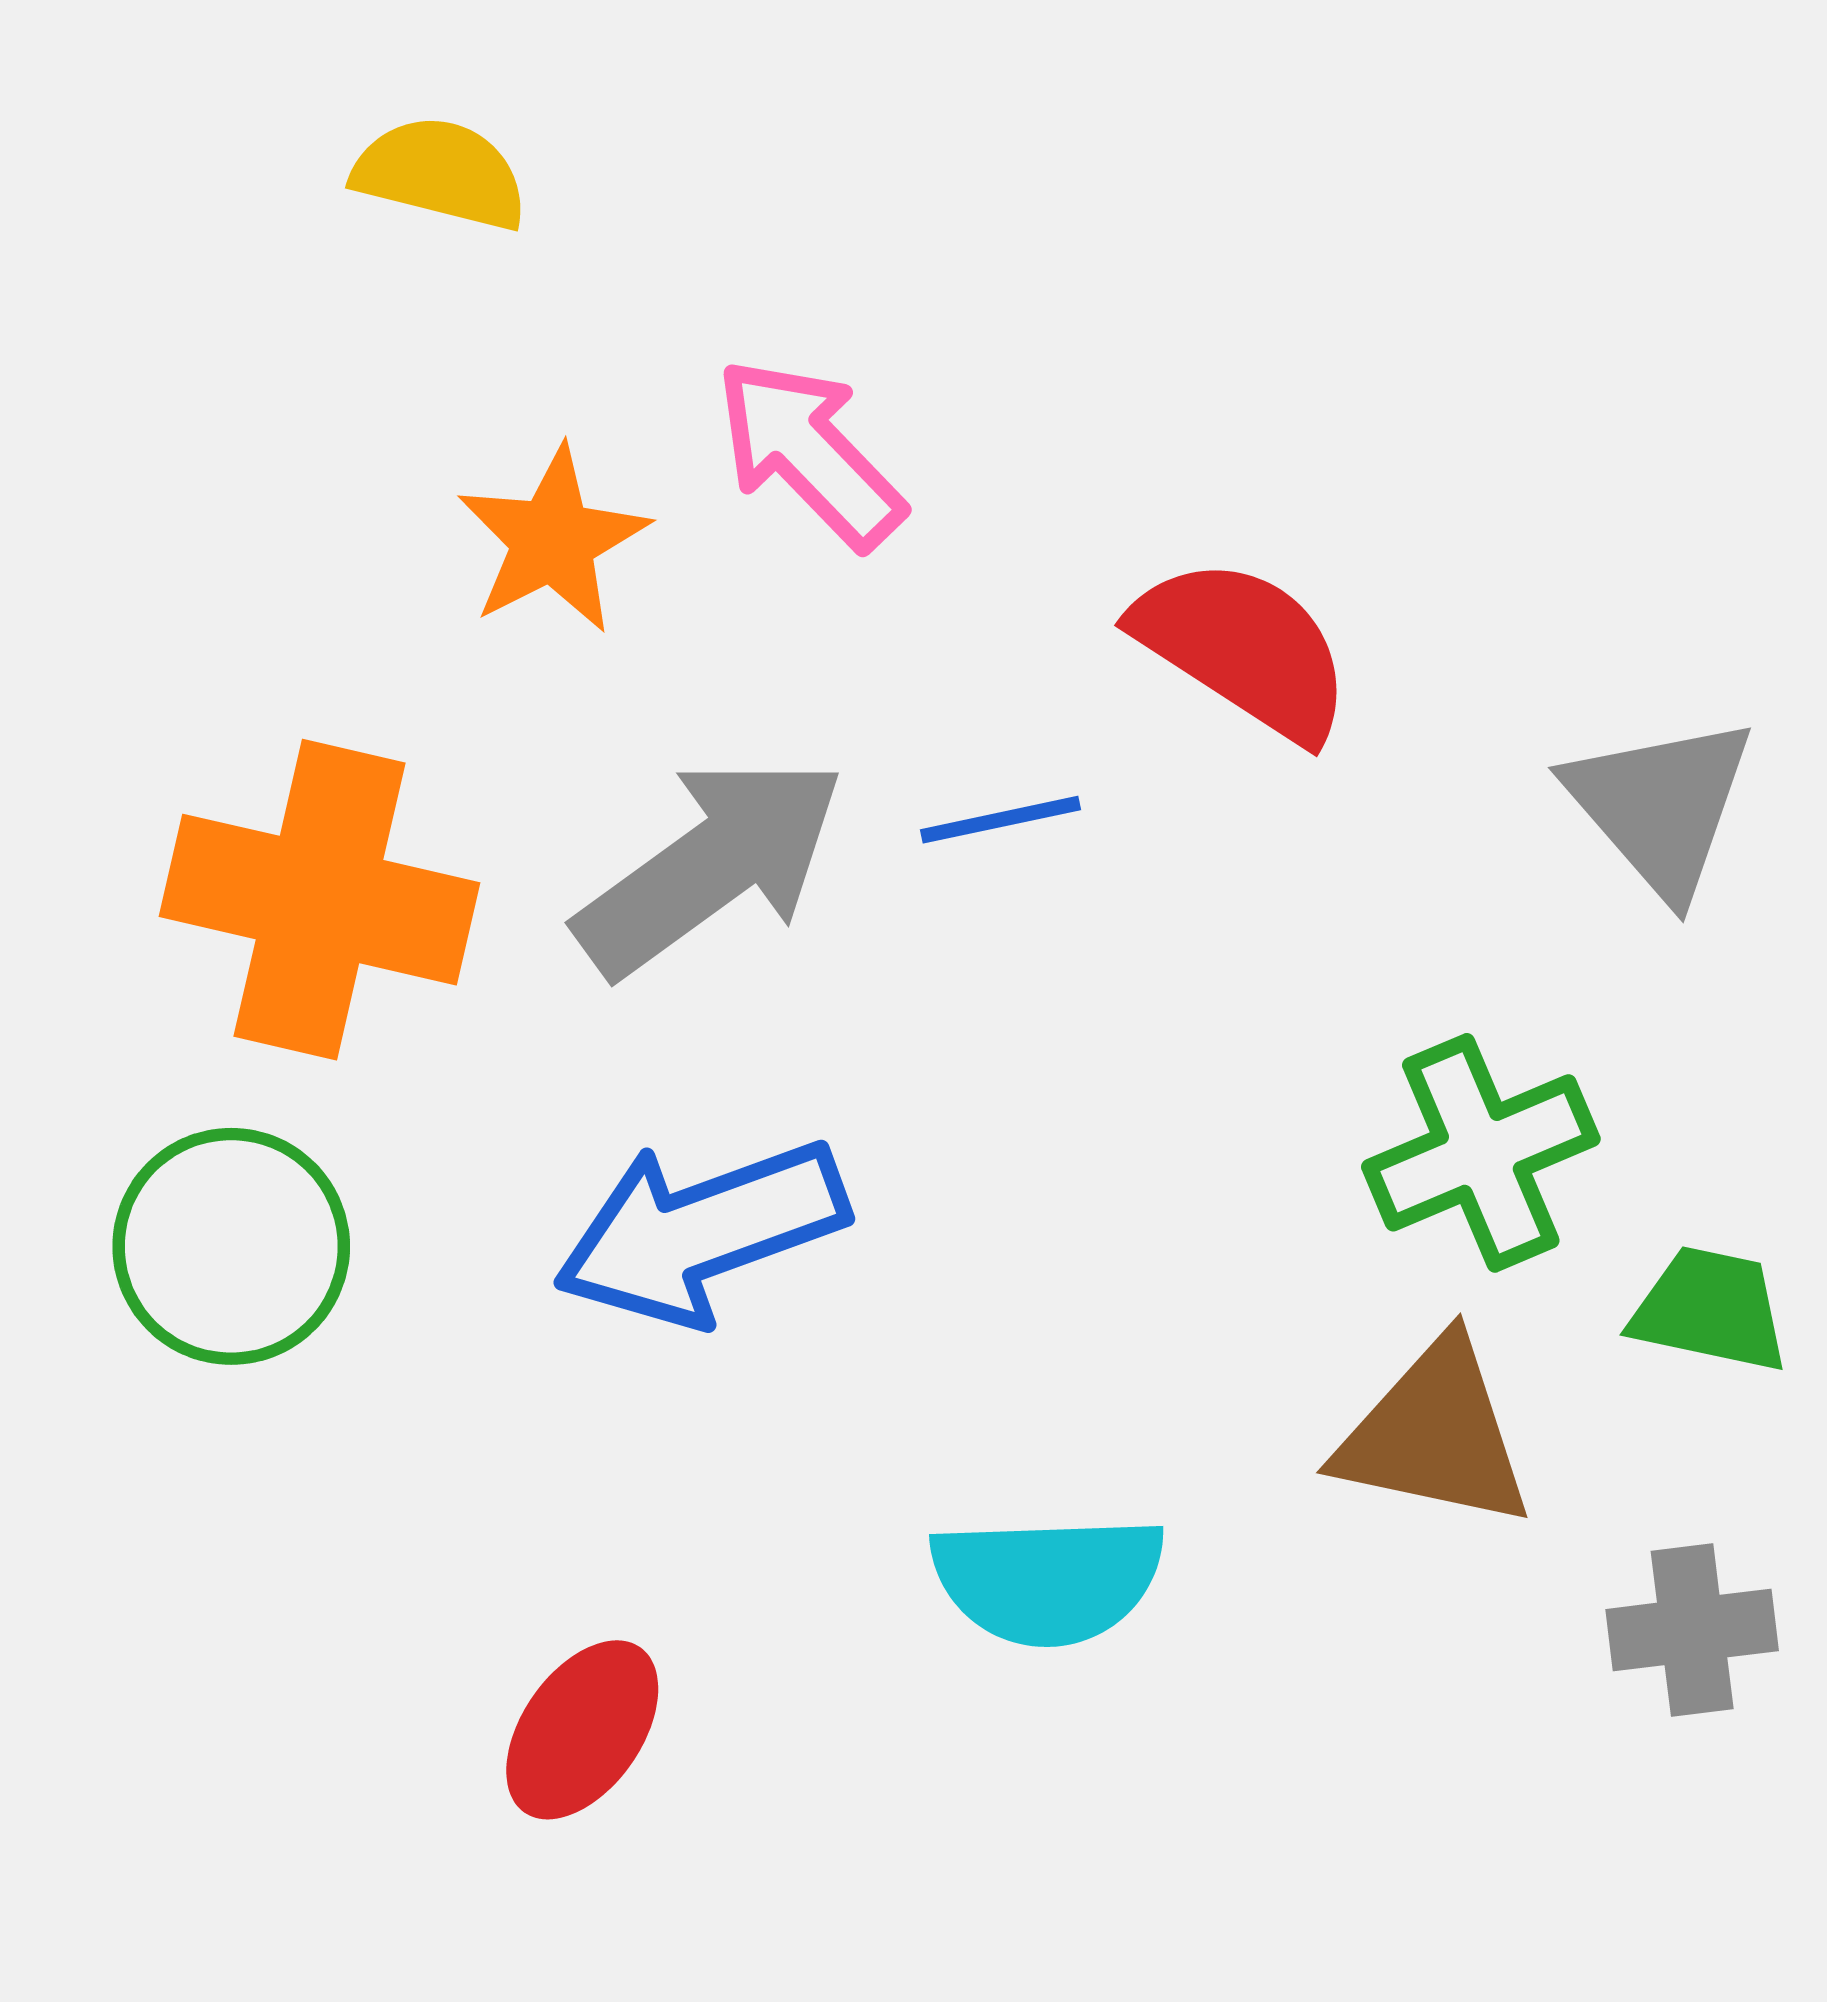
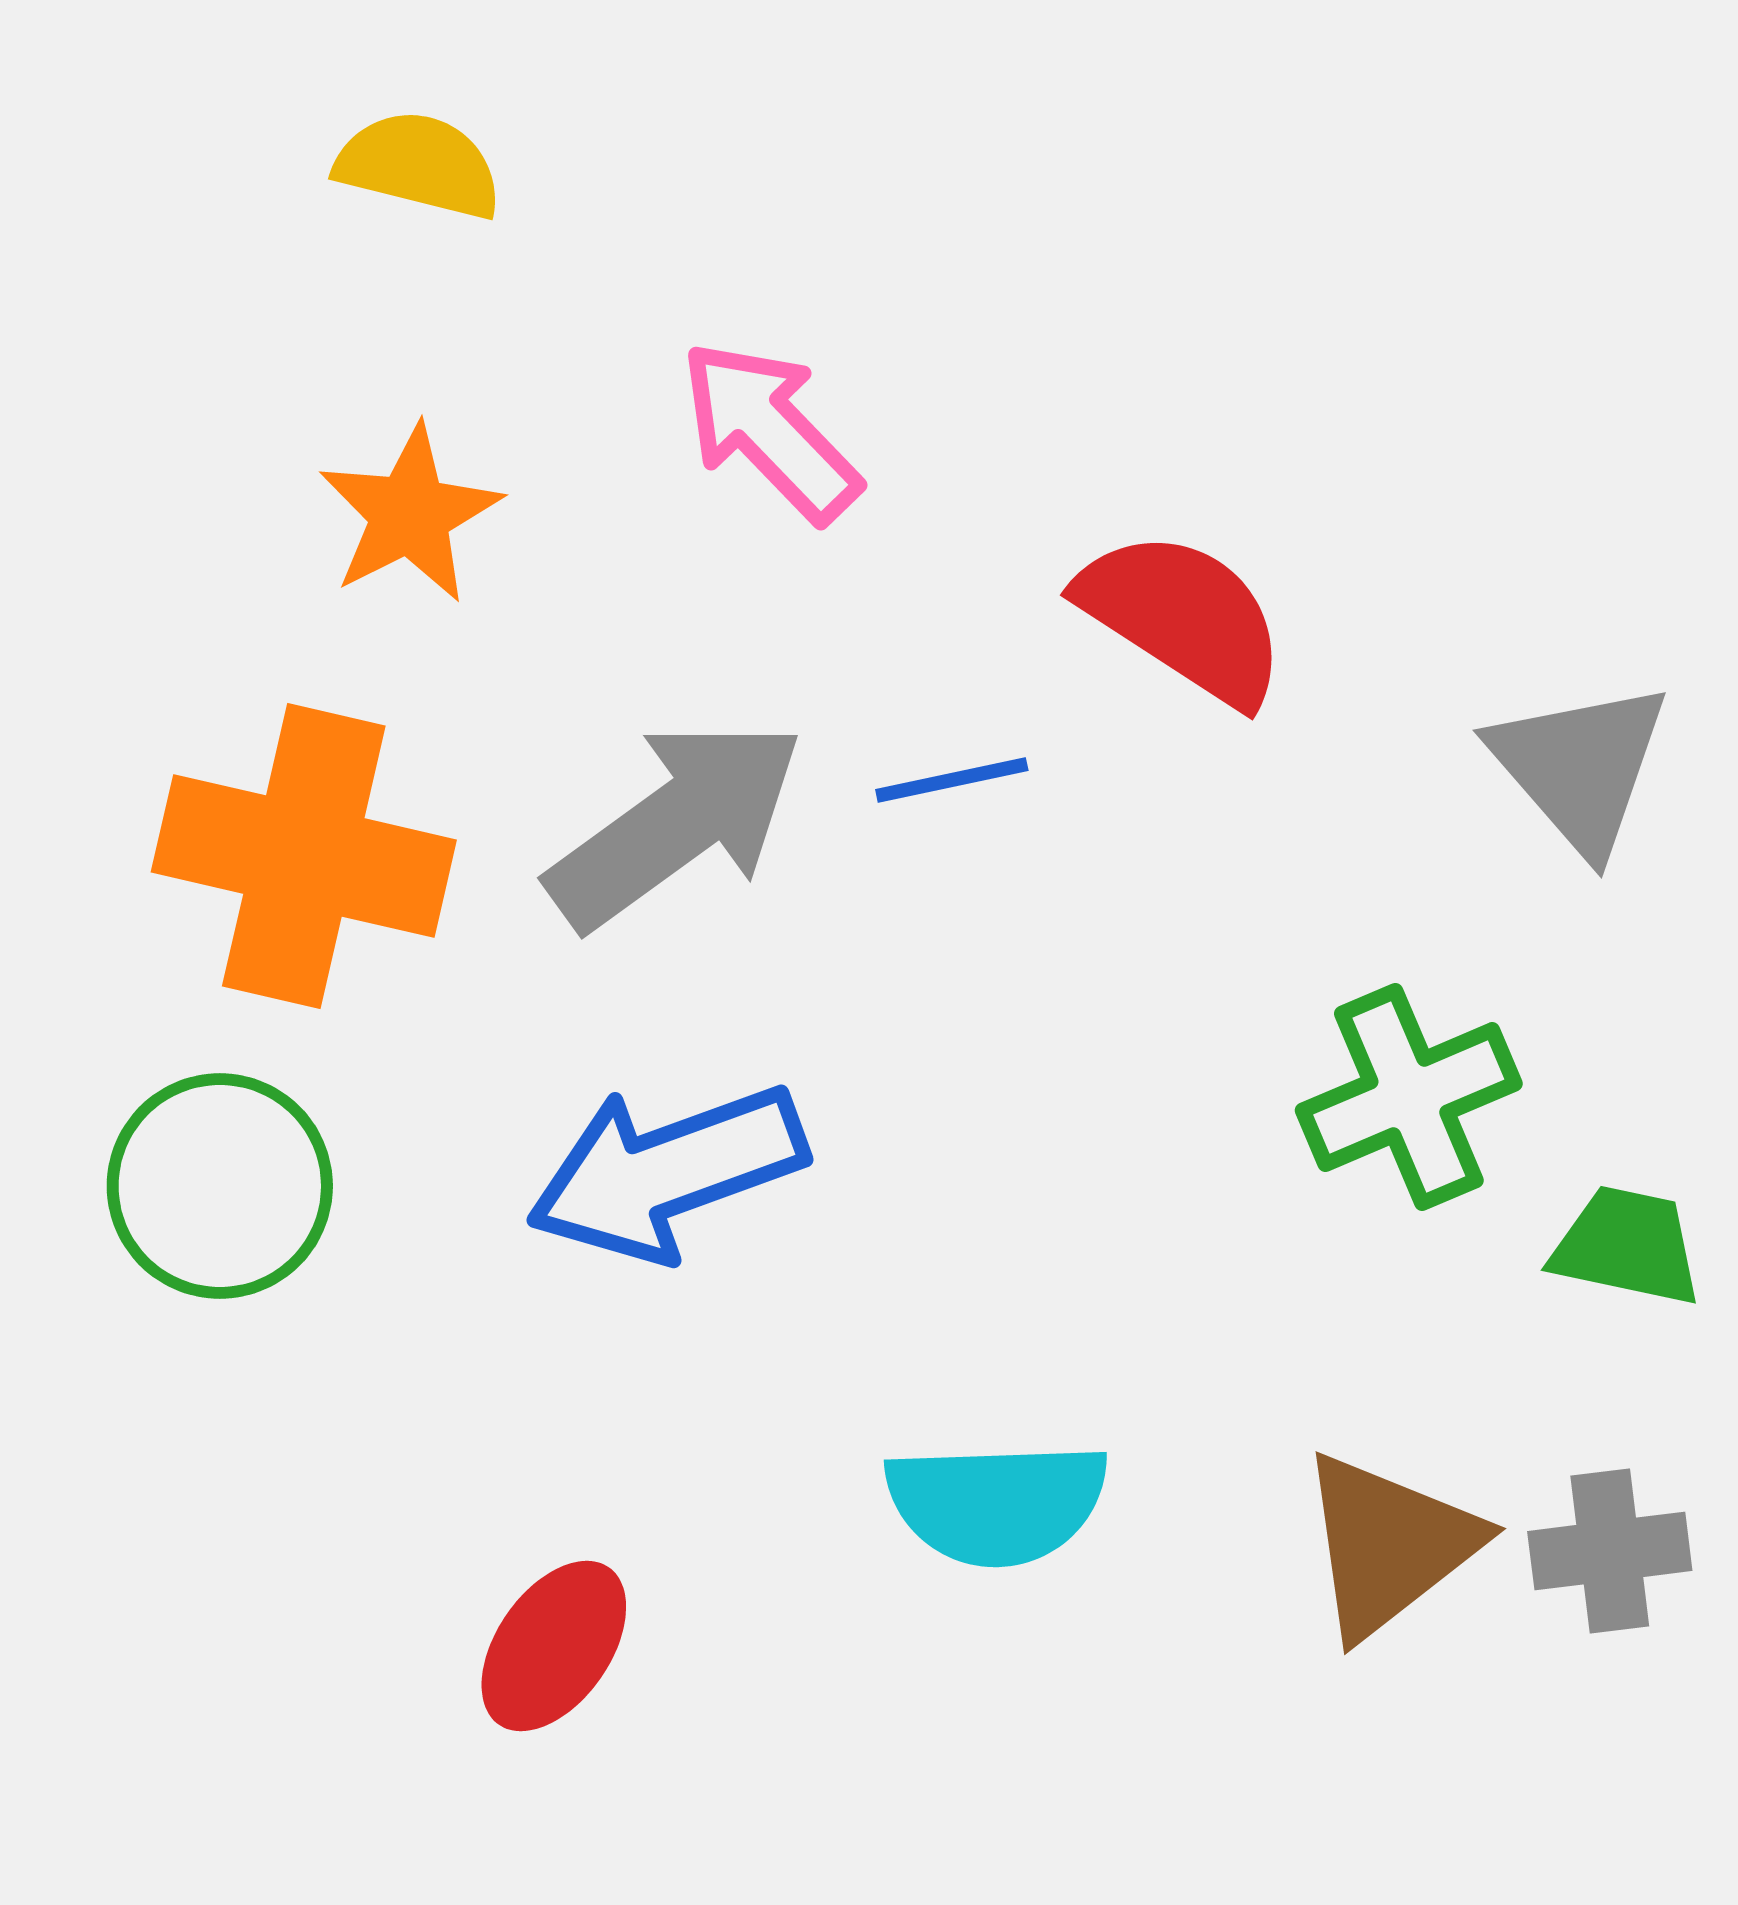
orange star: (553, 540) -> (410, 514), moved
brown triangle: (1435, 1435) -> (1389, 1545), moved, turned -50

